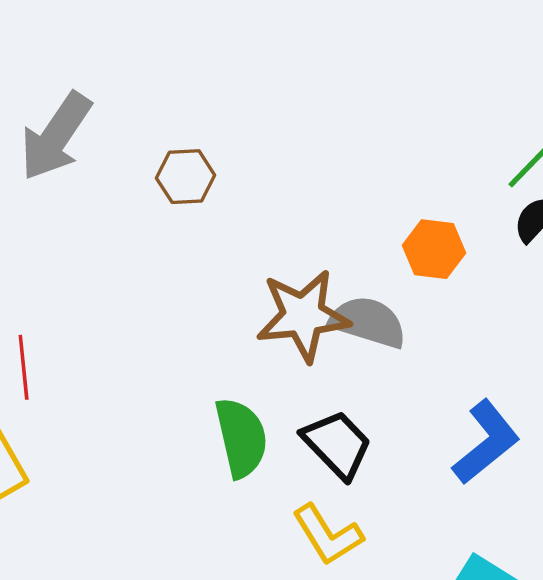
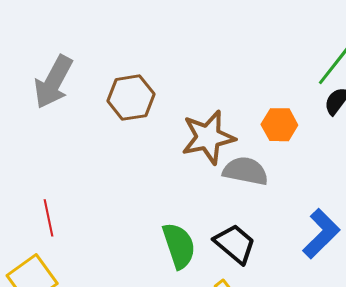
brown hexagon: (186, 177) -> (131, 98), size x1.4
brown star: (303, 316) -> (208, 137), moved

